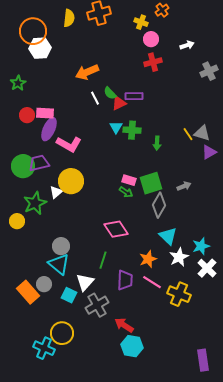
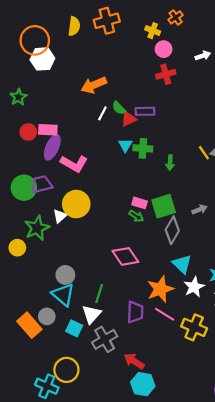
white line: (95, 98) -> (102, 113), turned 56
orange star: (148, 259) -> (160, 289), size x1.4
green line: (103, 260) -> (99, 294), moved

